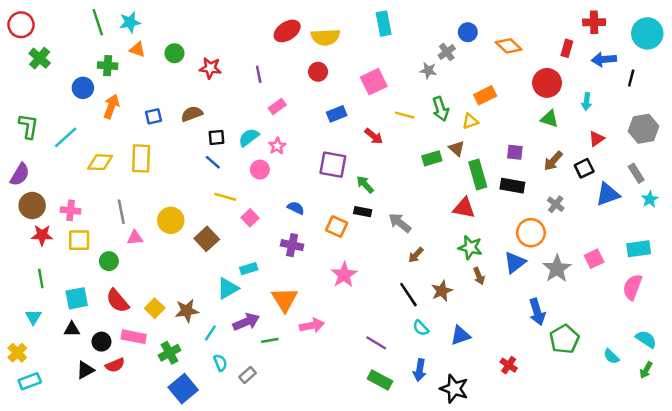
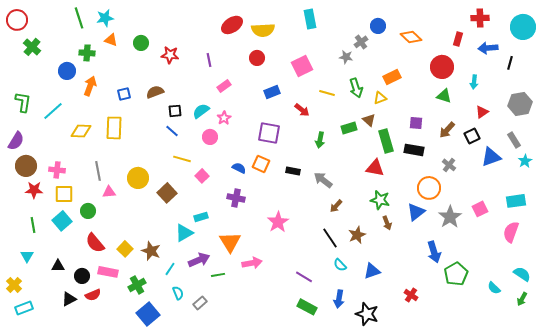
green arrow: (365, 184) -> (320, 140), moved, turned -126
orange square: (337, 227) -> (261, 164), moved
cyan square: (77, 298) -> (62, 221), moved, turned -30
brown star: (187, 311) -> (151, 251), turned 30

